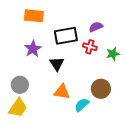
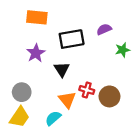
red cross: (90, 47) -> (87, 90), moved
green star: (113, 54) -> (122, 50), moved
orange triangle: (62, 92) -> (67, 100), turned 42
cyan semicircle: (82, 105) -> (53, 118), moved

